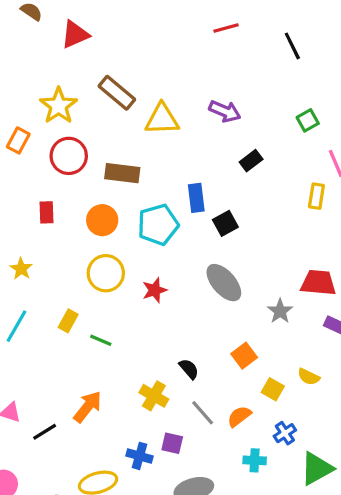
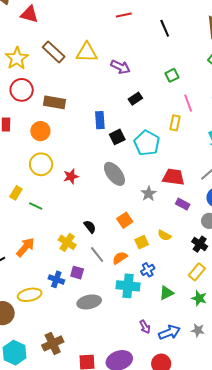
red triangle: (75, 35) -> (29, 14), turned 36
yellow triangle: (162, 119) -> (87, 52), moved
cyan pentagon: (158, 225) -> (147, 143), moved, turned -30
yellow square: (273, 389) -> (142, 242), turned 32
cyan cross: (255, 460) -> (128, 286), size x1.6
green triangle: (317, 468) -> (166, 293), size x0.7

